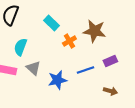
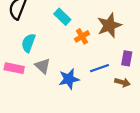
brown star: (94, 31) -> (109, 25), turned -30
purple rectangle: (110, 61) -> (127, 58), turned -56
brown arrow: (110, 91) -> (122, 82), moved

